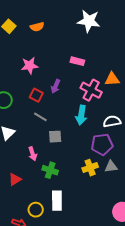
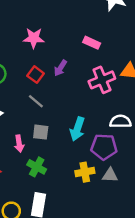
pink cross: (91, 90) -> (102, 80), turned 30
cyan arrow: (81, 115) -> (77, 129), moved
gray square: (55, 137) -> (41, 132), moved

